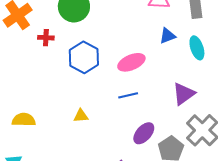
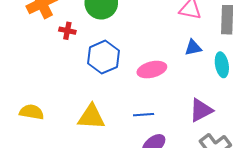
blue line: (128, 95) -> (144, 115), moved
yellow triangle: (81, 116) -> (91, 117), size x1.8

